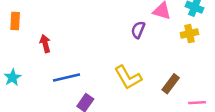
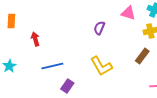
purple semicircle: (138, 30) -> (99, 28), moved
brown rectangle: (171, 84) -> (142, 56), moved

